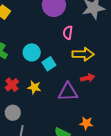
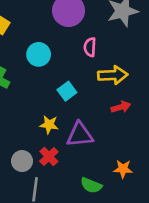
cyan circle: (32, 52) -> (39, 54), moved
red cross: (12, 85) -> (49, 156), moved
purple triangle: (68, 92) -> (80, 135), moved

